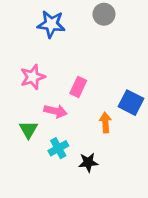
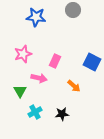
blue square: (131, 103) -> (92, 62), moved
orange arrow: (105, 123) -> (74, 86), turned 136
cyan cross: (58, 148) -> (35, 112), moved

